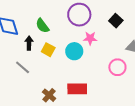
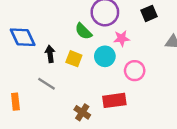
black square: (116, 21) -> (149, 13), turned 32
green semicircle: (42, 26) -> (83, 31), moved
pink circle: (117, 67) -> (135, 71), moved

